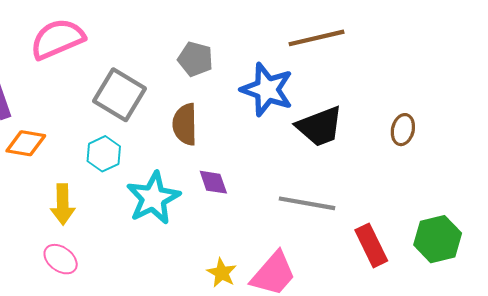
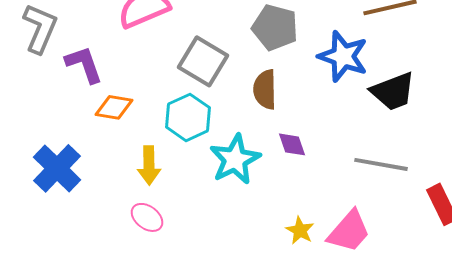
gray pentagon: (195, 59) -> (275, 27), size x1.4
cyan hexagon: (104, 154) -> (188, 117), size x1.4

